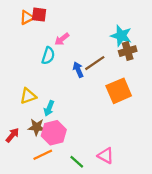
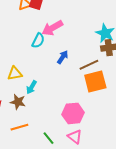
pink arrow: (62, 39) -> (52, 28), size x1.5
brown line: (95, 63) -> (89, 65), moved
blue arrow: (78, 70) -> (63, 57), turned 48
pink hexagon: (54, 133) -> (73, 113), moved

